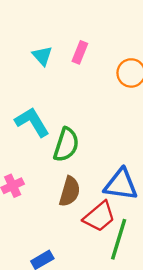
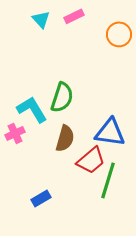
pink rectangle: (80, 52) -> (74, 16), turned 42
cyan L-shape: (32, 122) -> (32, 109), moved

